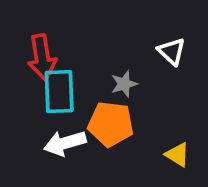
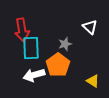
orange pentagon: (111, 124) -> (58, 65), turned 30

